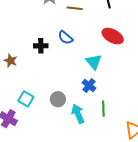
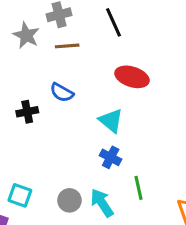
gray circle: (58, 99) -> (69, 200), moved

